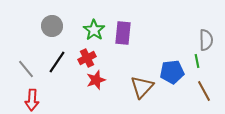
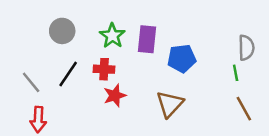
red cross: (87, 58) -> (104, 69), turned 30
blue pentagon: (172, 72) -> (182, 58), moved

